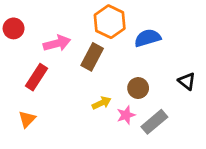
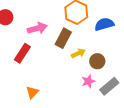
yellow arrow: (102, 103) -> (78, 53), moved
orange triangle: (27, 119) -> (32, 92), moved

